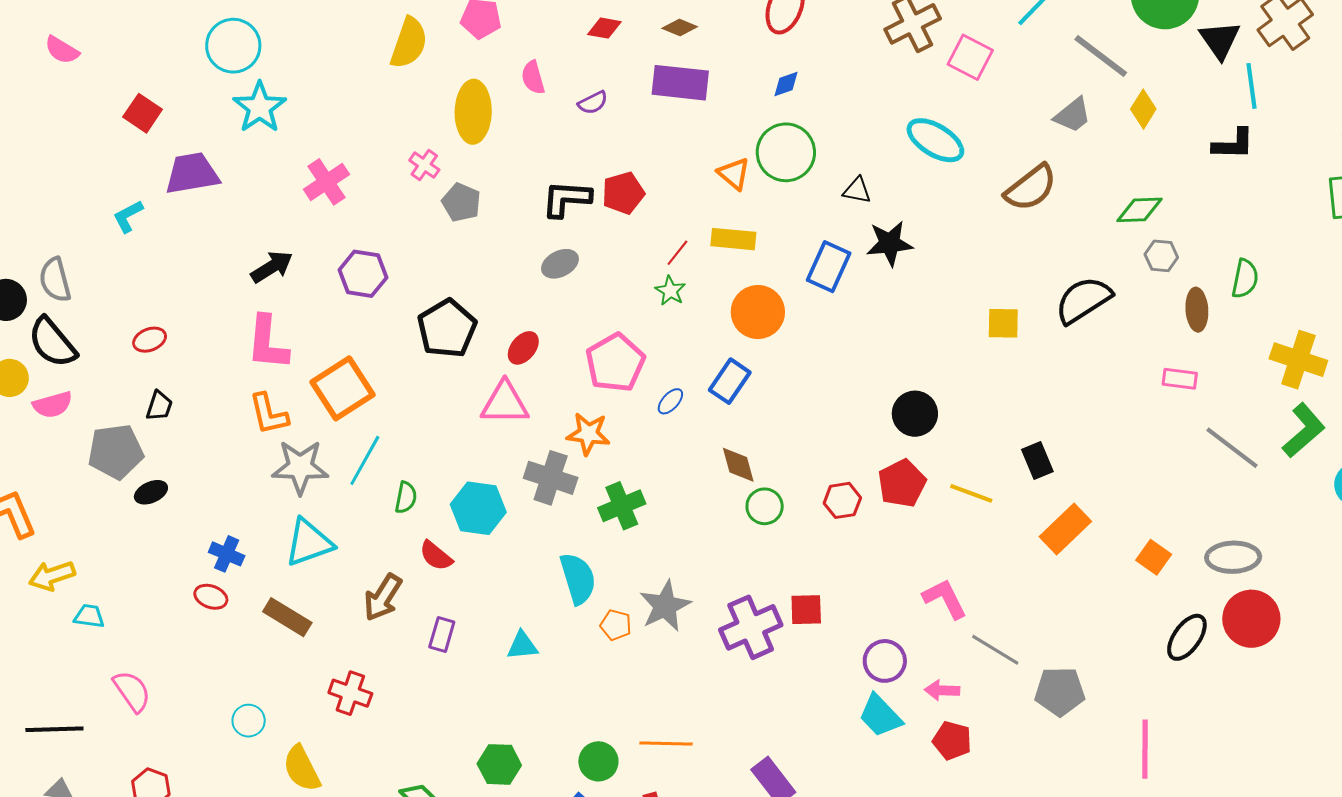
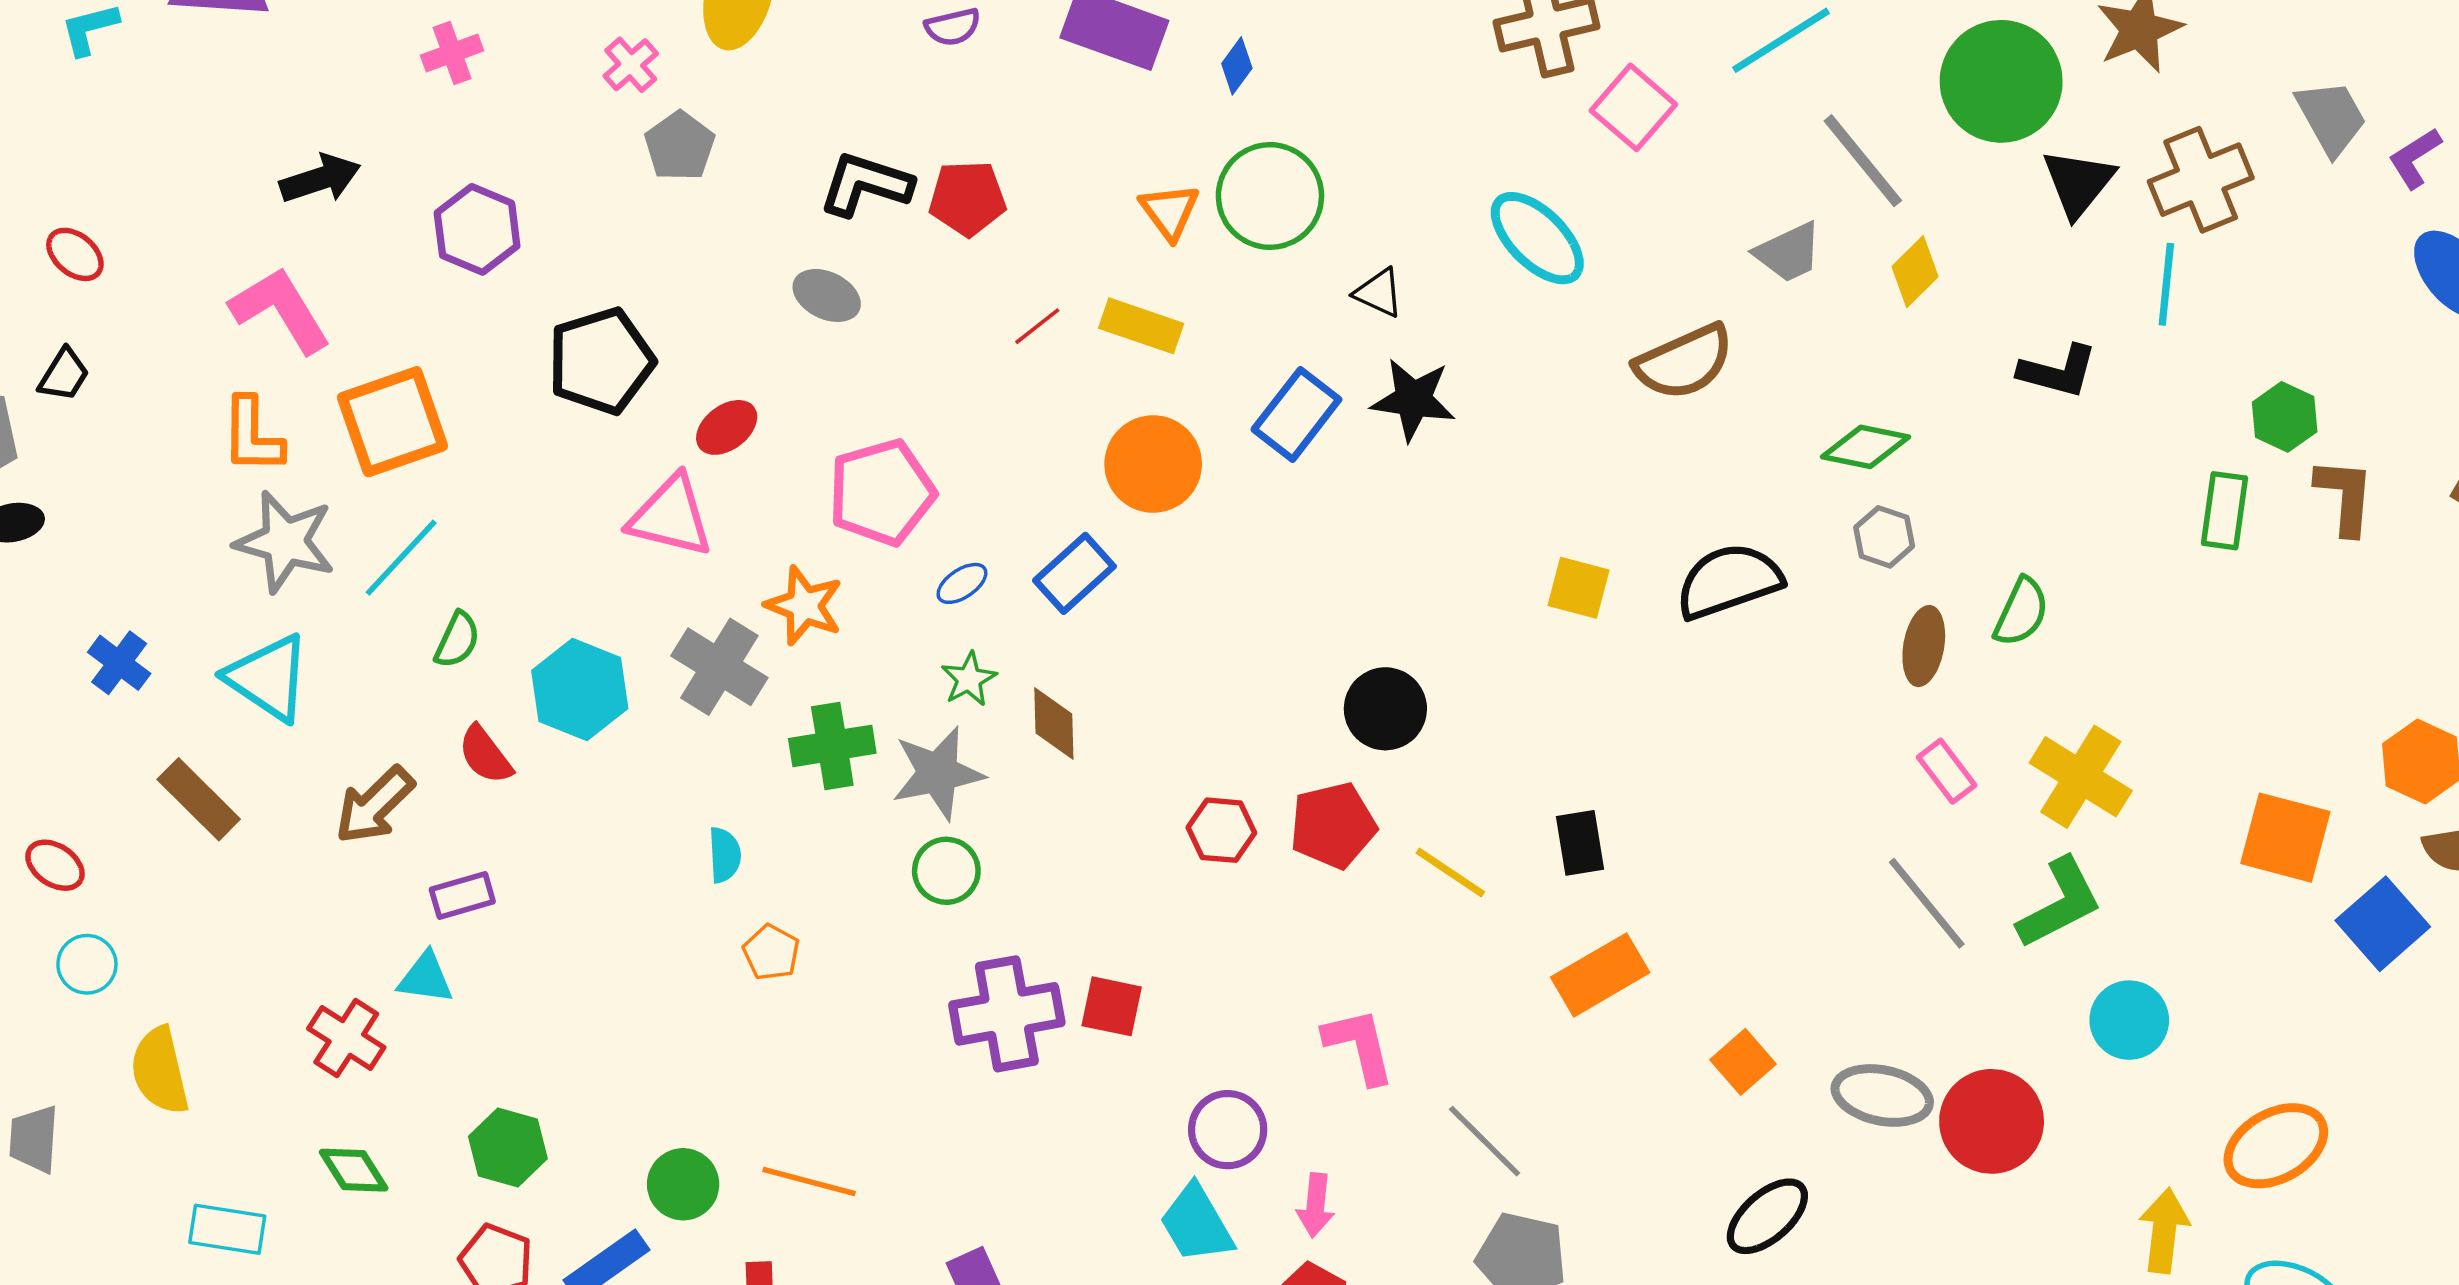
blue diamond: (786, 84) -> (1237, 66), moved, turned -48
cyan line: (1252, 86) -> (2166, 284), moved
pink cross: (327, 182) -> (452, 53), size x0.7
gray ellipse: (560, 264) -> (827, 295), turned 39
green star: (670, 291) -> (969, 679), moved
red ellipse: (150, 340) -> (75, 254), turned 48
pink L-shape: (267, 343) -> (280, 310), turned 130
pink rectangle: (1180, 379) -> (1947, 771), moved, turned 32
green circle: (765, 506) -> (946, 871), moved
cyan triangle: (309, 543) -> (268, 678), turned 40
cyan semicircle: (578, 579) -> (725, 855), size x0.6
red ellipse: (211, 597) -> (55, 865), moved
gray star: (665, 606) -> (938, 773), moved
red circle: (1251, 619) -> (1992, 1121), moved
purple rectangle: (442, 635) -> (462, 896), turned 44
cyan triangle: (522, 646) -> (426, 978), moved
gray line: (995, 650) -> (1485, 1141), moved
pink arrow: (942, 690) -> (1316, 1205), turned -100
red cross: (350, 693) -> (346, 1038), moved

